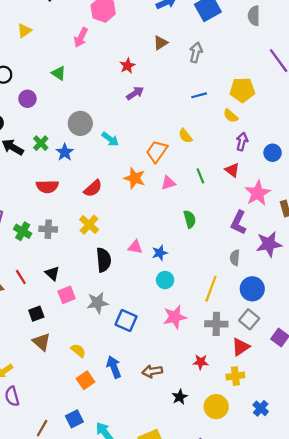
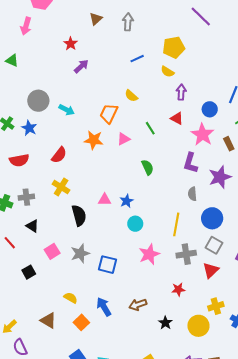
blue circle: (273, 153) -> (210, 109), moved
black triangle: (52, 273) -> (32, 226), moved
brown triangle: (42, 342) -> (48, 320), moved
yellow cross: (235, 376) -> (216, 306), moved

